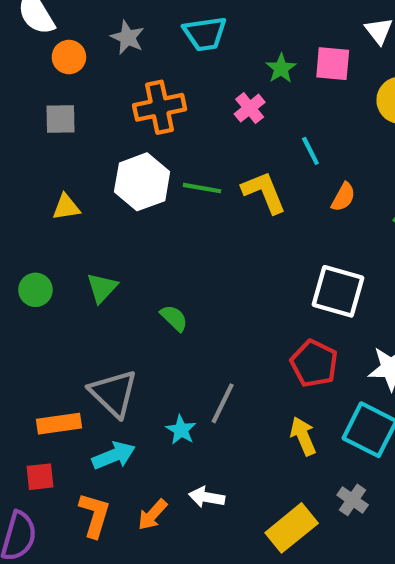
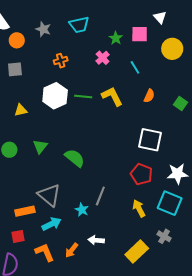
orange cross: (160, 107) -> (61, 61), size x0.6
cyan line: (310, 151) -> (135, 67), moved
green semicircle: (174, 318) -> (75, 158), size x1.5
orange L-shape: (95, 515) -> (45, 252), turned -35

